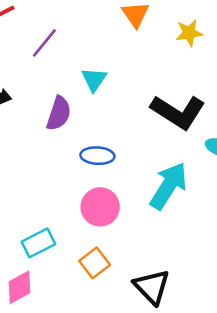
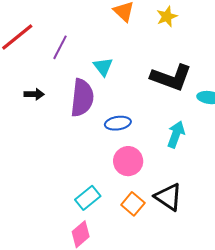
purple semicircle: (59, 113) -> (82, 98), size x1.4
cyan arrow: (168, 186) -> (176, 134), size x0.7
black triangle: (152, 287) -> (168, 197), moved

